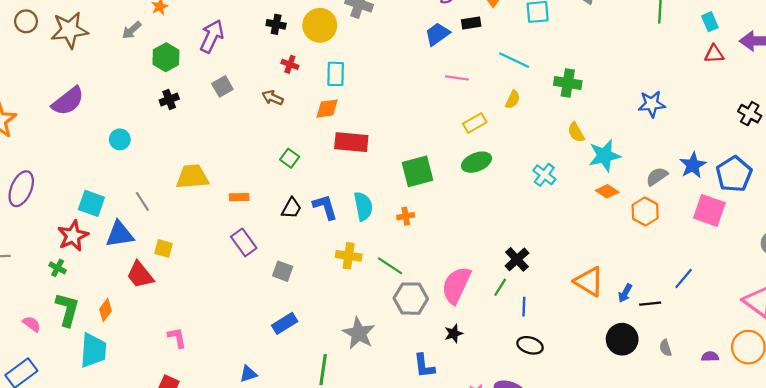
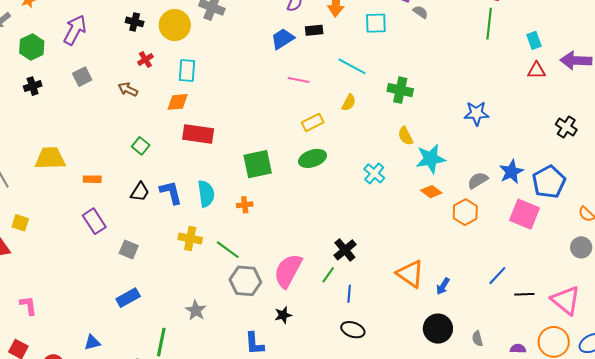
red cross: (290, 64) -> (145, 59), turned 35
black line: (650, 304) -> (524, 294), moved
gray star: (359, 333) -> (196, 310), size x0.7

